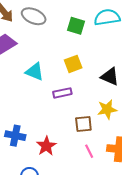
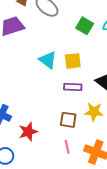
cyan triangle: (35, 72) -> (48, 60), moved
purple rectangle: (62, 93) -> (73, 87), moved

